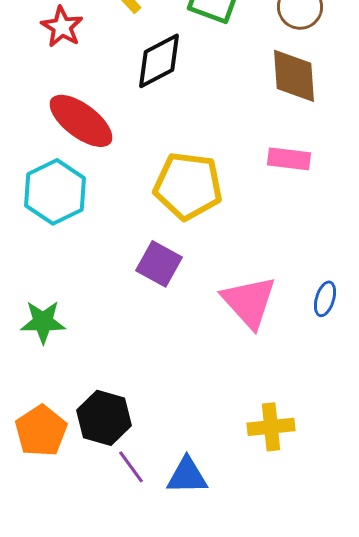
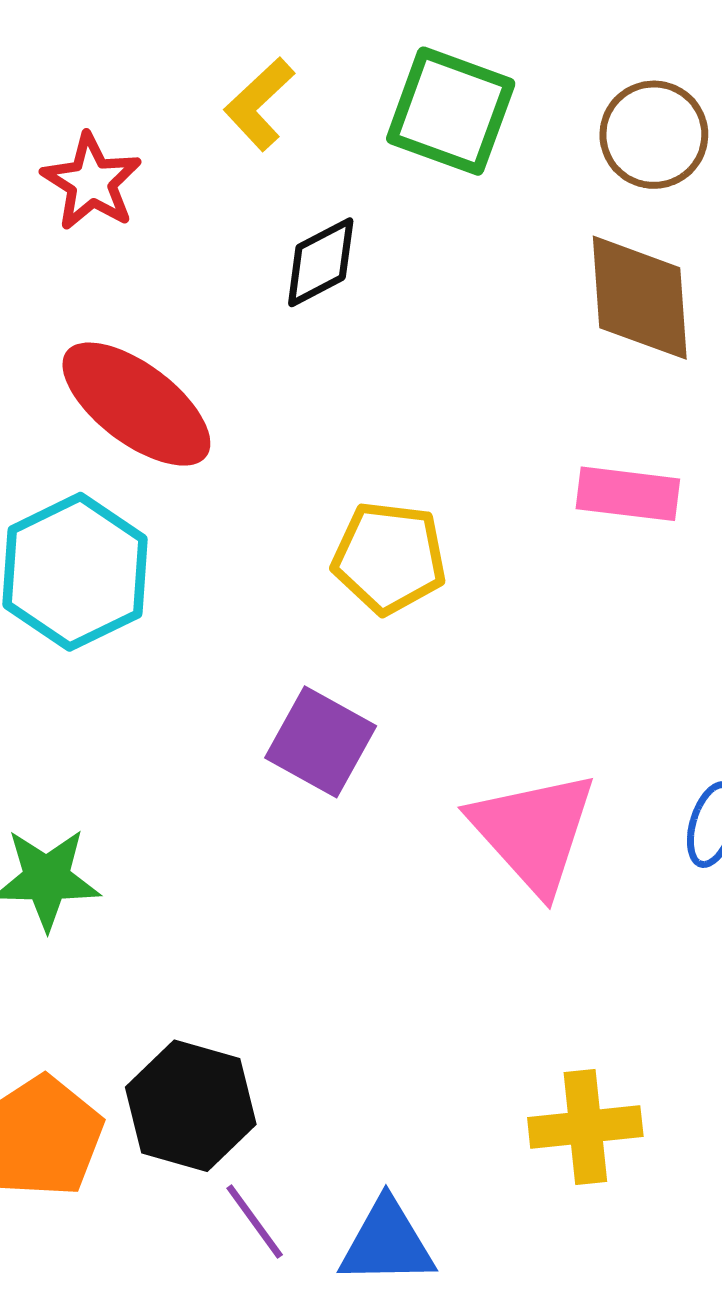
black diamond: (159, 61) -> (321, 262), size x0.7
yellow pentagon: (188, 186) -> (389, 558), size x0.7

